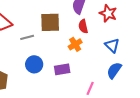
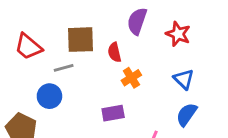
brown square: (50, 22) -> (81, 40), moved
red semicircle: (83, 26) -> (114, 52), moved
blue circle: (34, 64) -> (49, 96), moved

